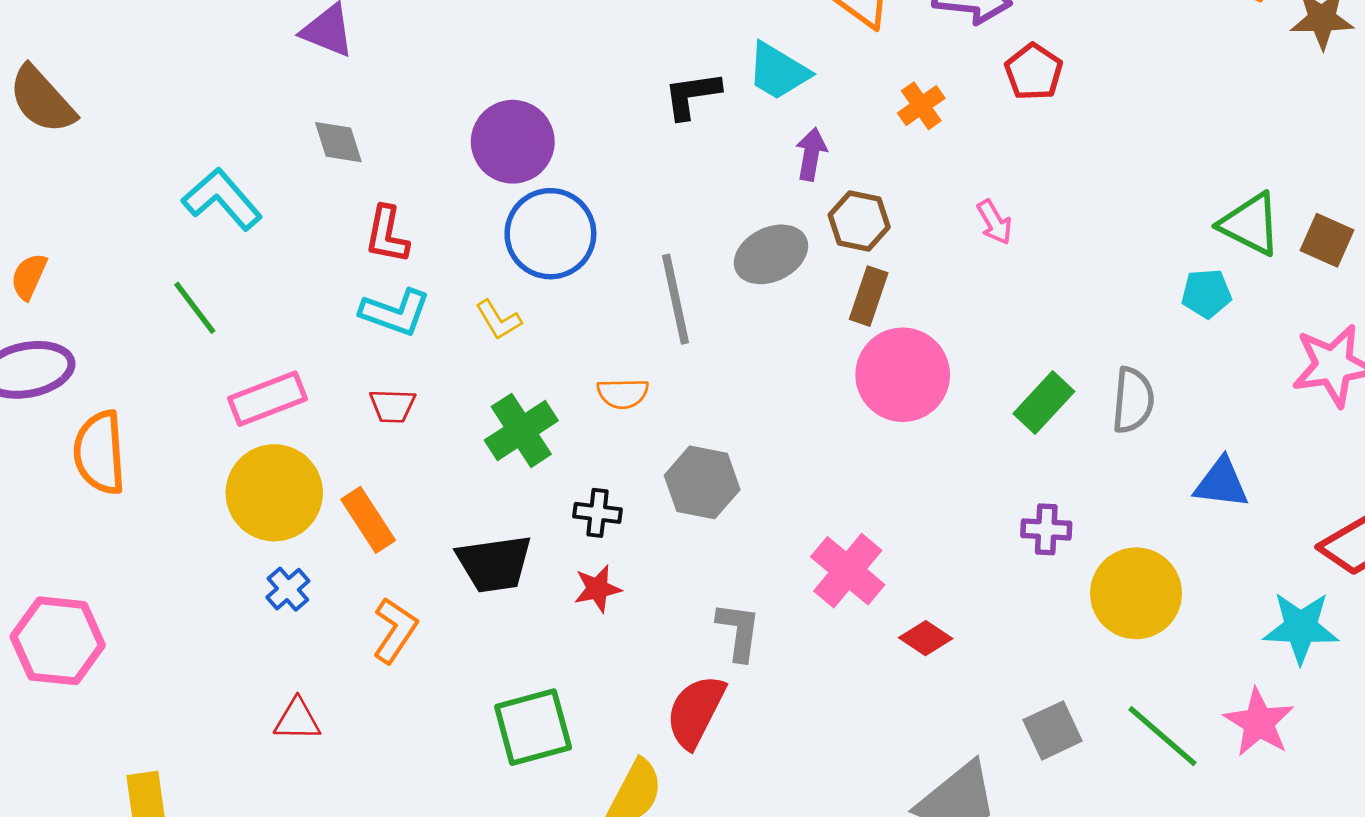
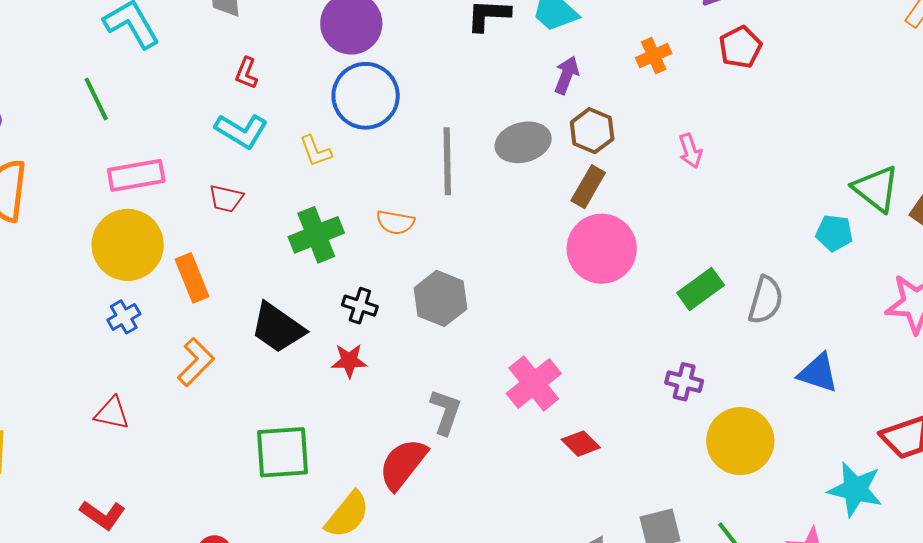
red L-shape: (387, 235) -> (246, 73), size x0.7
black trapezoid: (494, 564) -> (278, 328), turned 32

